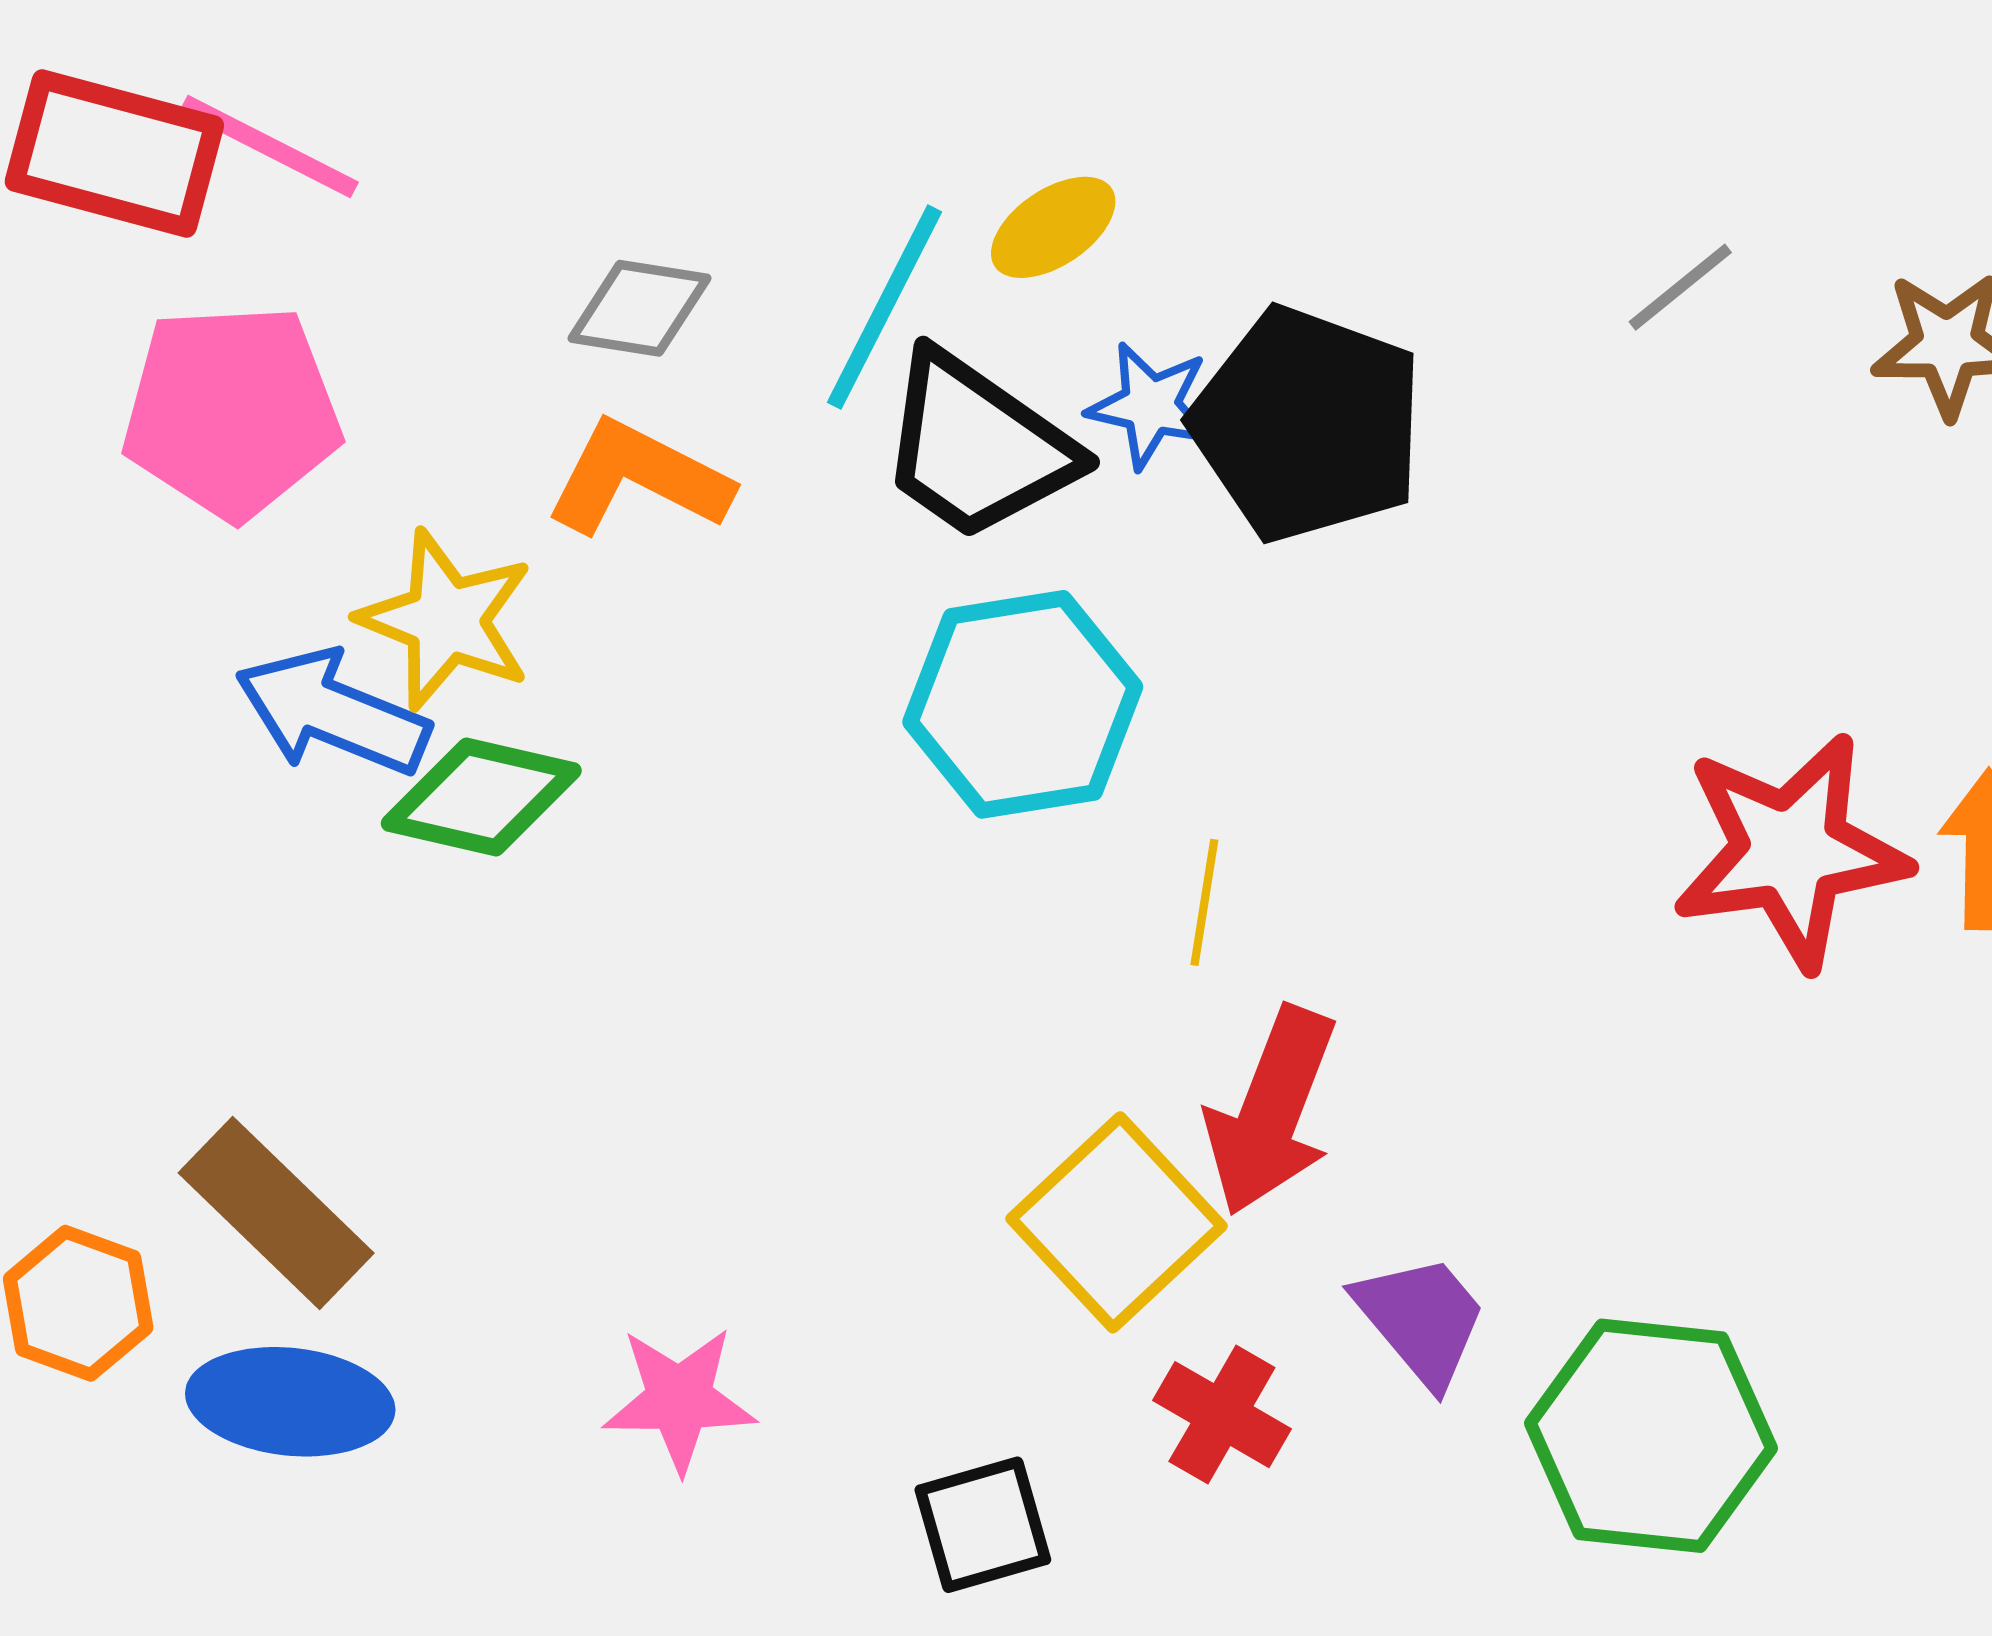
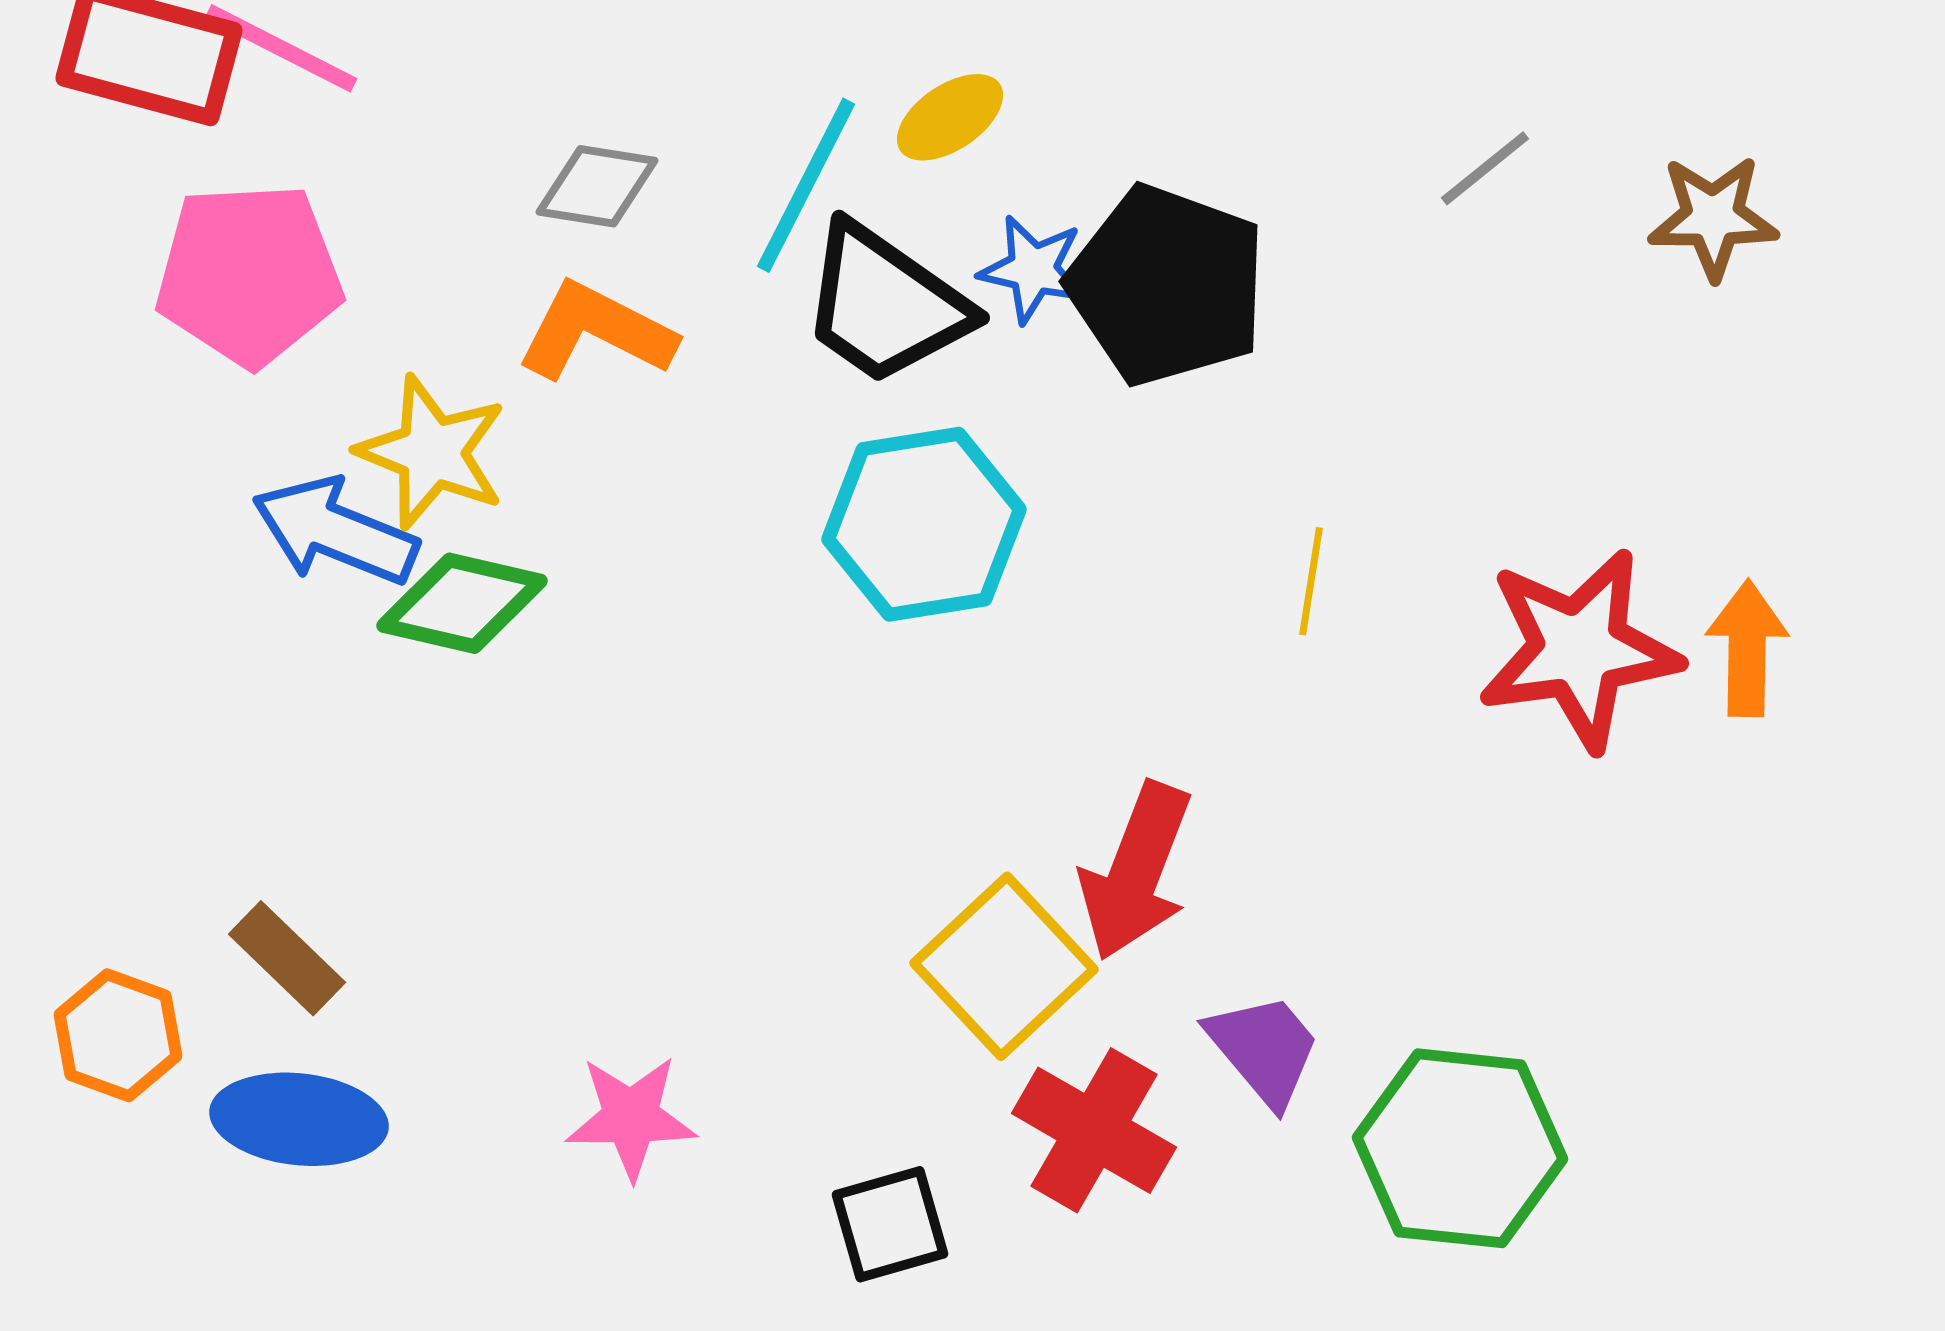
yellow line: (1204, 902) -> (1311, 581), moved
brown rectangle: (276, 1213) -> (287, 958), size x0.7
red cross: (1222, 1415) -> (1094, 1130), size x1.4

